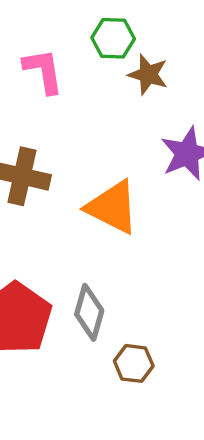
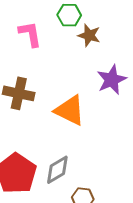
gray diamond: (89, 312) -> (57, 170), turned 44

